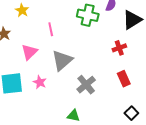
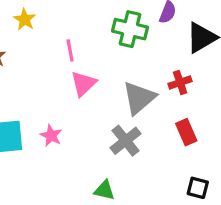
pink triangle: (29, 52) -> (83, 84), moved
gray triangle: (62, 60) -> (139, 98), moved
black square: (131, 113) -> (198, 188), turned -32

